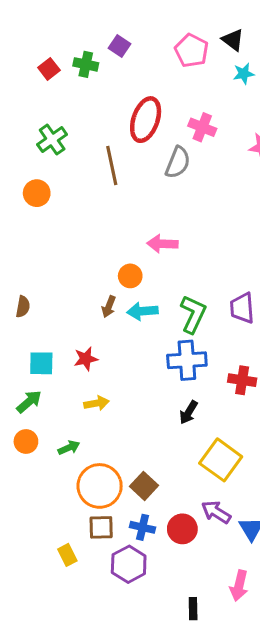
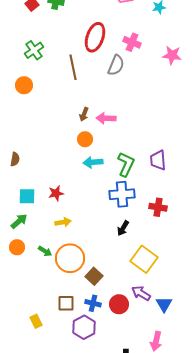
brown arrow: (109, 307) -> (84, 114), moved
green arrow: (69, 448) -> (45, 251), turned 56
orange circle: (100, 486) -> (70, 258), moved
yellow rectangle: (67, 555) -> (36, 321), moved

